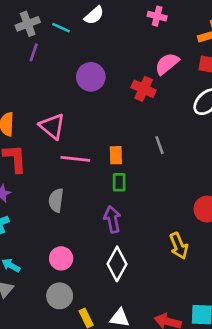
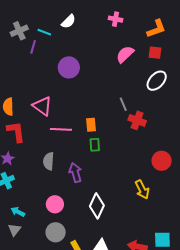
purple line: (34, 52) -> (33, 47), moved
red cross: (144, 89) -> (137, 120), moved
gray line: (159, 145) -> (123, 104), moved
purple arrow: (112, 219) -> (75, 173), moved

